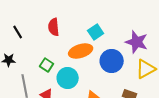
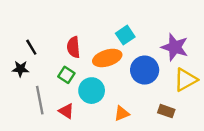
red semicircle: (54, 27) -> (74, 47), moved
black line: (18, 32) -> (31, 47), moved

